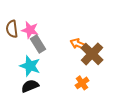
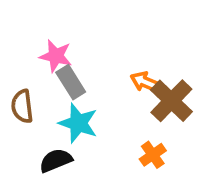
brown semicircle: (12, 29) -> (22, 106), moved
cyan star: (30, 66) -> (78, 123), moved

